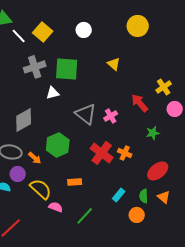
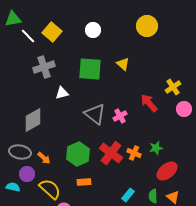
green square: (67, 69) -> (90, 69), moved
green star: (153, 133) -> (156, 148), moved
green hexagon: (58, 145) -> (78, 154), moved

